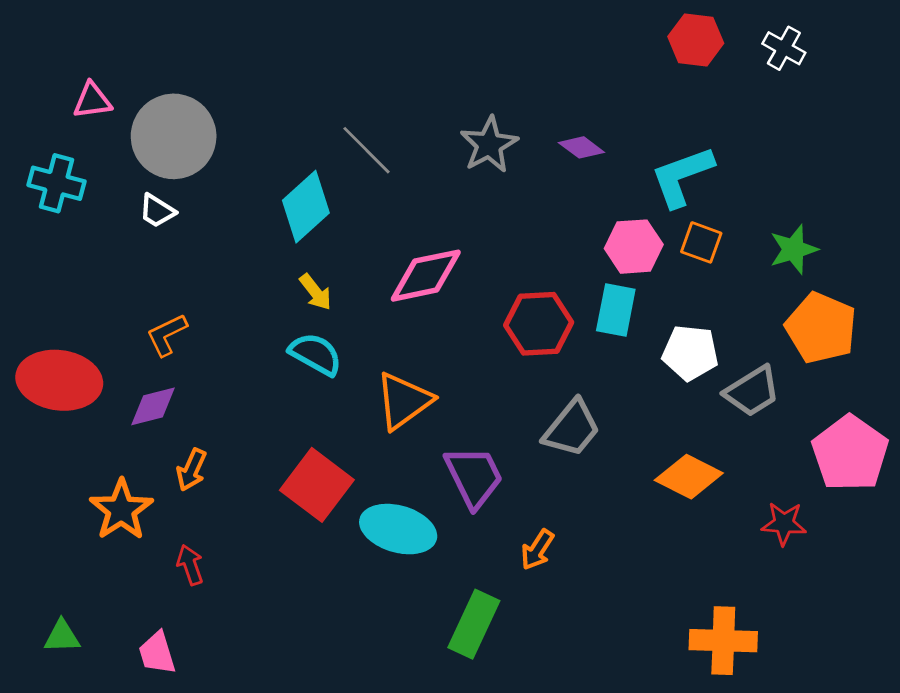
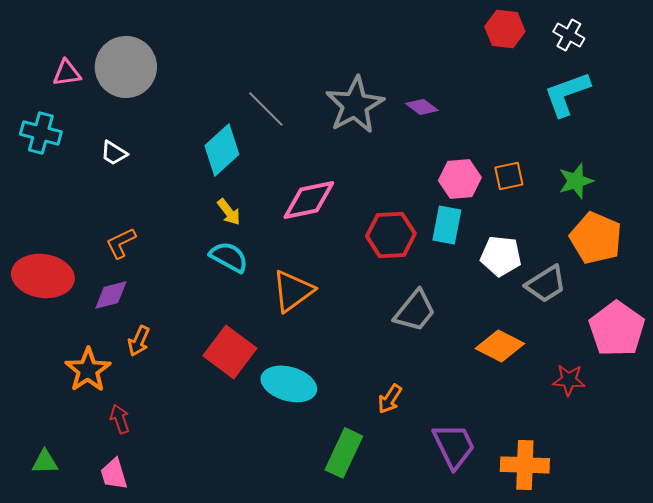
gray circle: (174, 136) -> (126, 67), moved
gray star: (489, 145) -> (355, 105), size x1.4
cyan L-shape: (682, 176) -> (567, 94), moved
orange square: (701, 242) -> (509, 176), turned -32
purple trapezoid: (474, 477) -> (454, 446), moved
red arrow: (190, 565) -> (120, 419), moved

